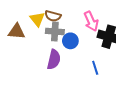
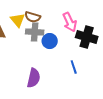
purple semicircle: (54, 59) -> (34, 78), moved

